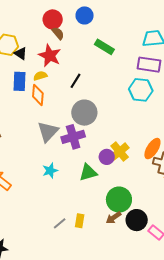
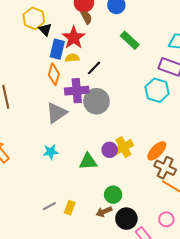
yellow semicircle: (40, 76) -> (72, 58), moved
blue rectangle: (19, 81) -> (57, 49), moved
purple cross: (73, 137) -> (77, 91), moved
green circle: (119, 200) -> (113, 195), size x0.7

